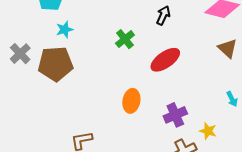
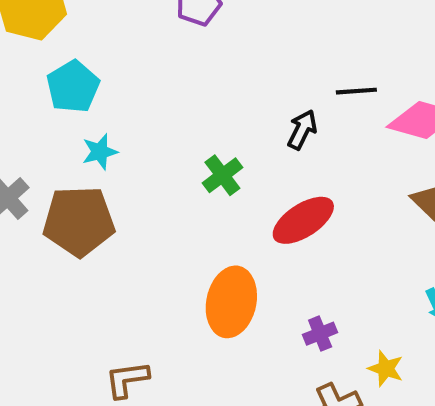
orange ellipse: (131, 101) -> (231, 302), size x1.4
purple cross: (175, 115) -> (320, 334), size x0.7

